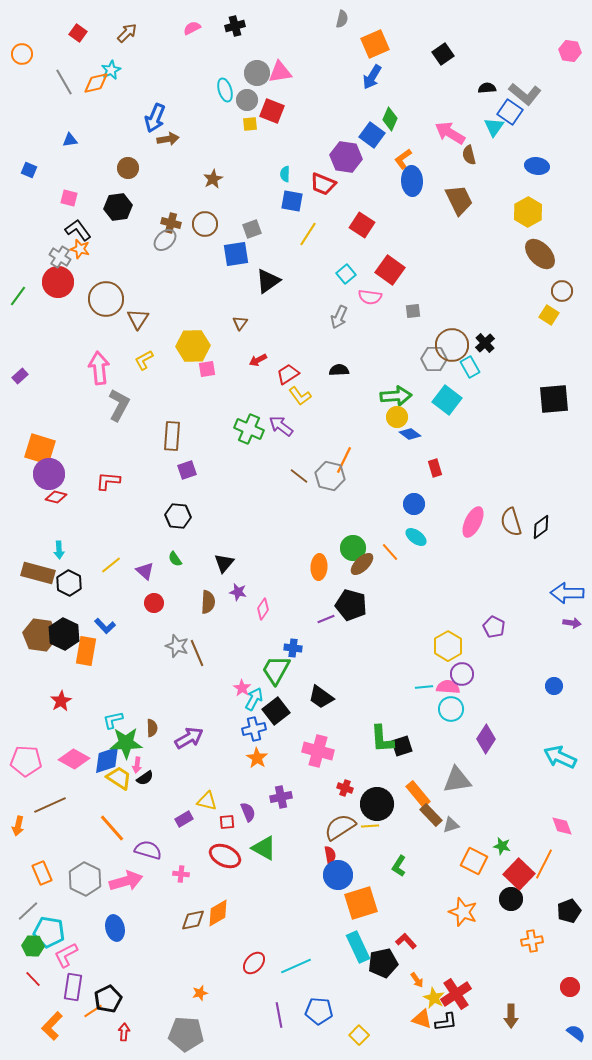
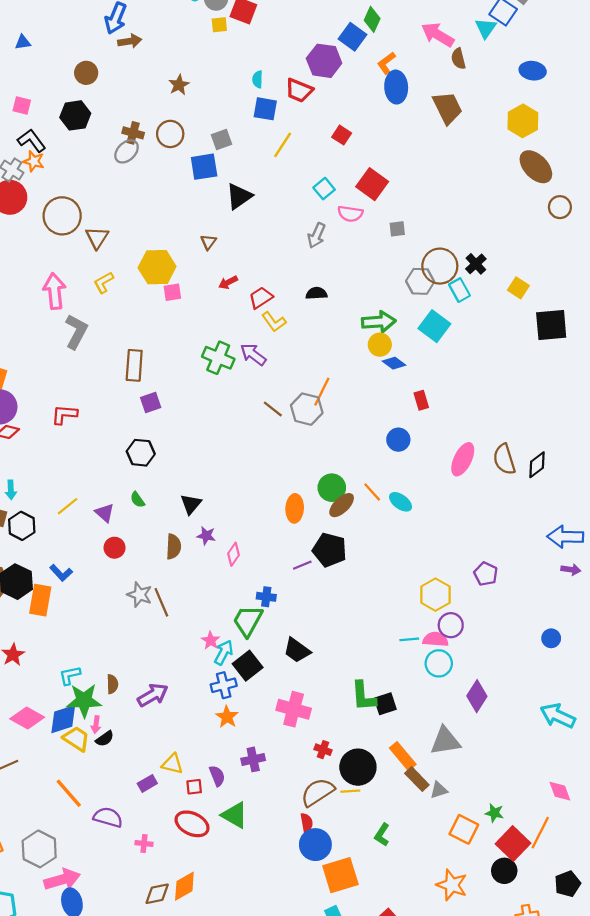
red square: (362, 225) -> (342, 135), size x0.7
yellow square: (549, 315) -> (518, 288), moved
cyan ellipse: (416, 537) -> (401, 502), moved
pink arrow: (126, 881) -> (62, 880), moved

